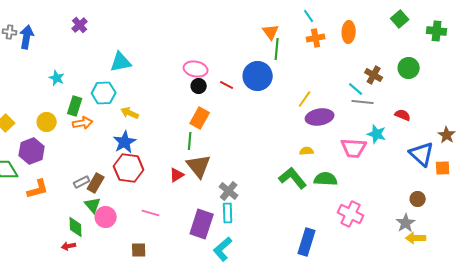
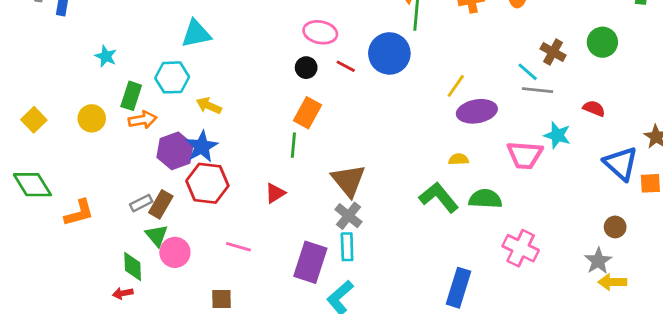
pink ellipse: (196, 69) -> (320, 32), moved
purple hexagon: (32, 151) -> (175, 151), moved
brown triangle: (199, 166) -> (348, 180), moved

